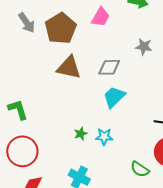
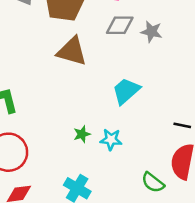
gray star: (144, 47) -> (151, 32), moved
gray diamond: (109, 67) -> (120, 25), moved

